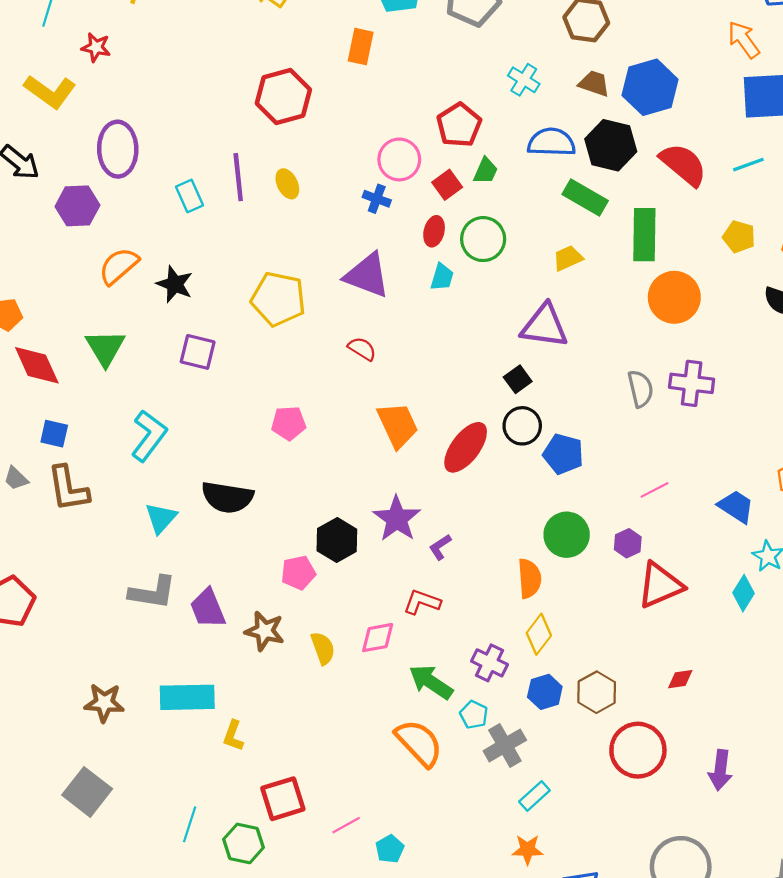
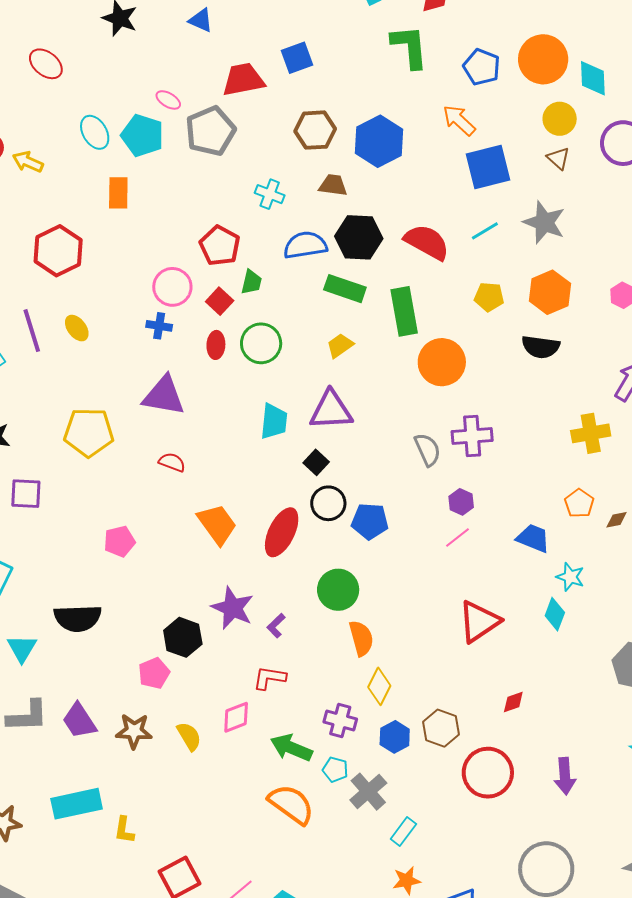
blue hexagon: (650, 87) -> (379, 141), moved
cyan trapezoid: (442, 277) -> (274, 421), moved, size x1.4
green circle: (567, 535) -> (338, 590), moved
purple hexagon: (628, 543) -> (461, 502), moved

